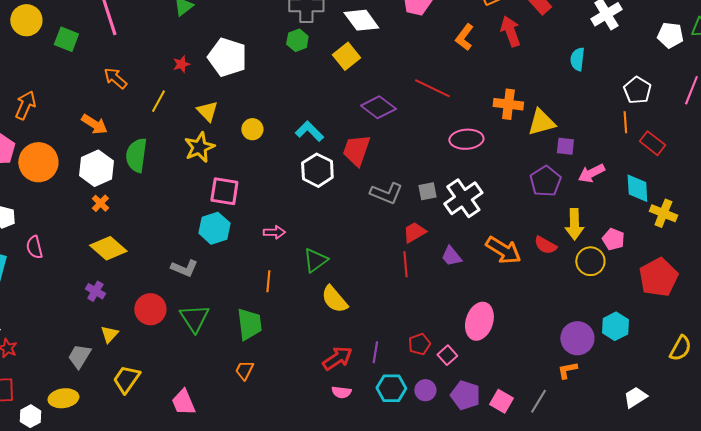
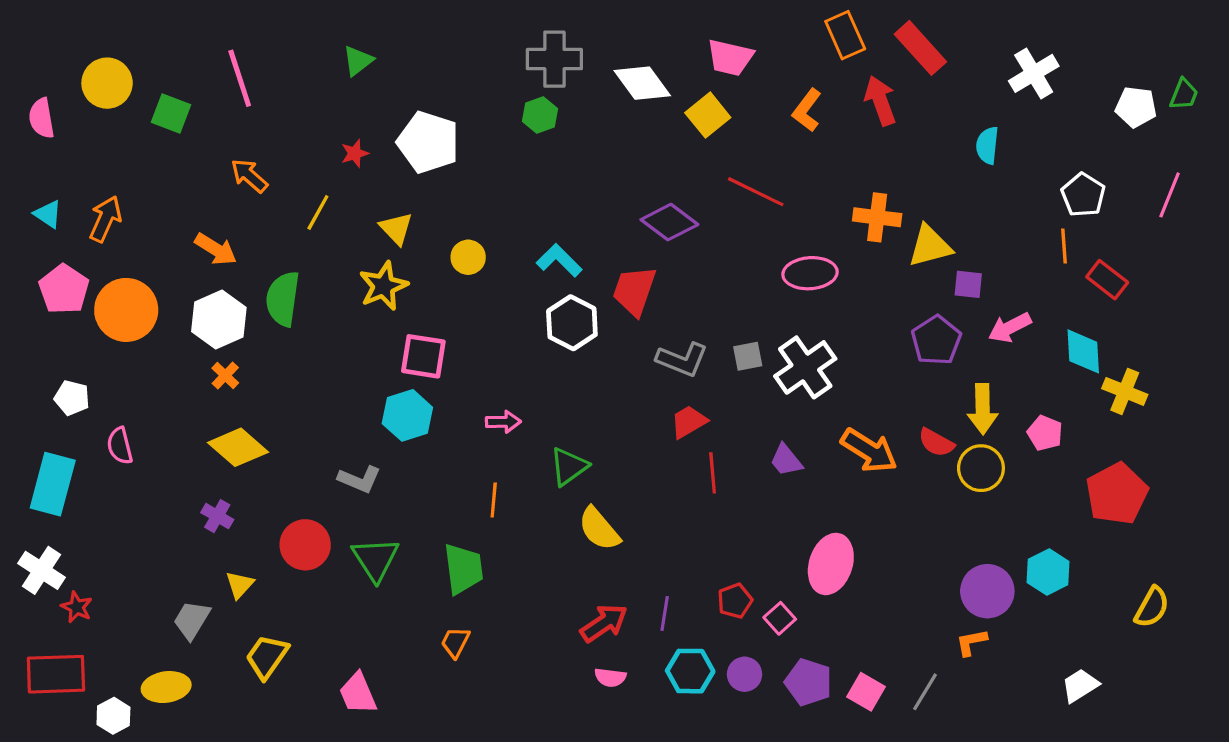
yellow square: (346, 56) -> (708, 115), moved
red trapezoid: (414, 232) -> (689, 422), moved
yellow circle: (590, 261) -> (981, 468), moved

